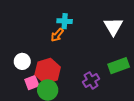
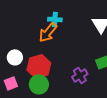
orange arrow: (57, 35) -> (48, 32), size x1.5
pink square: (32, 83) -> (11, 83), moved

